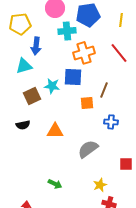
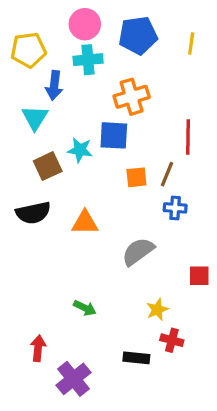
cyan cross: (67, 31) -> (88, 60), moved
red line: (119, 53) -> (188, 137), moved, turned 40
cyan triangle: (24, 66) -> (35, 118), turned -42
brown line: (104, 90) -> (167, 174), moved
black semicircle: (23, 125) -> (33, 213), size x1.5

